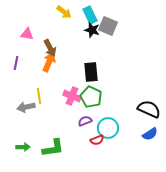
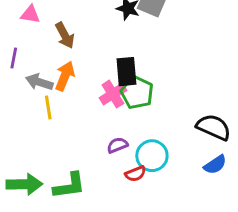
orange arrow: (49, 62) -> (65, 76), moved
pink cross: (72, 96) -> (113, 94), moved, turned 36
green pentagon: (91, 97) -> (137, 93), moved
gray arrow: (26, 107) -> (39, 82), moved, turned 30
green arrow: (23, 147) -> (24, 184), size x1.6

